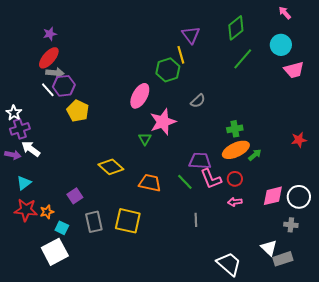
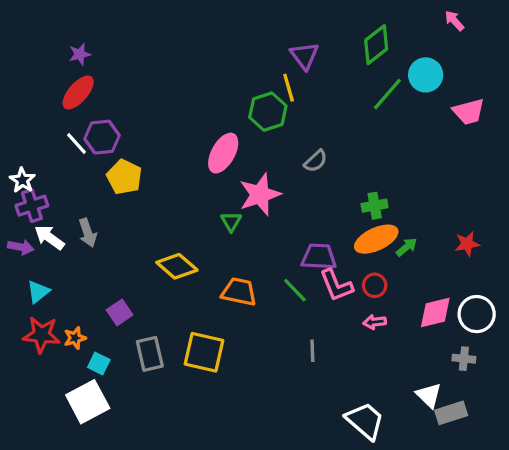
cyan circle: (281, 45) -> (426, 75), moved
gray arrow: (55, 73) -> (88, 233), moved, turned 66
red star: (299, 140) -> (467, 244), moved

